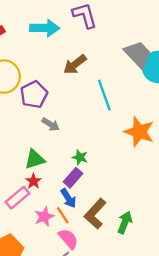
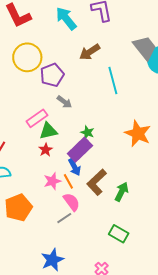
cyan arrow: (45, 28) -> (66, 18), turned -135
orange star: (139, 132) -> (138, 133), moved
purple rectangle: (73, 178) -> (80, 150), size x1.4
pink rectangle: (17, 198) -> (37, 118), moved

